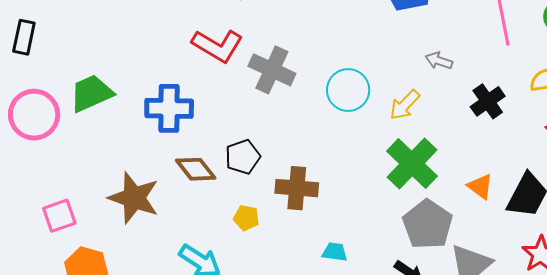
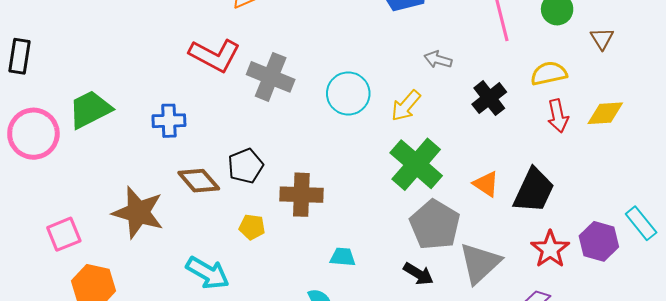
blue cross: (169, 108) -> (169, 121), size x0.7

